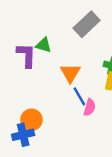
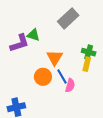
purple L-shape: (26, 55) -> (19, 43), turned 70
orange circle: (31, 120) -> (43, 77), moved

